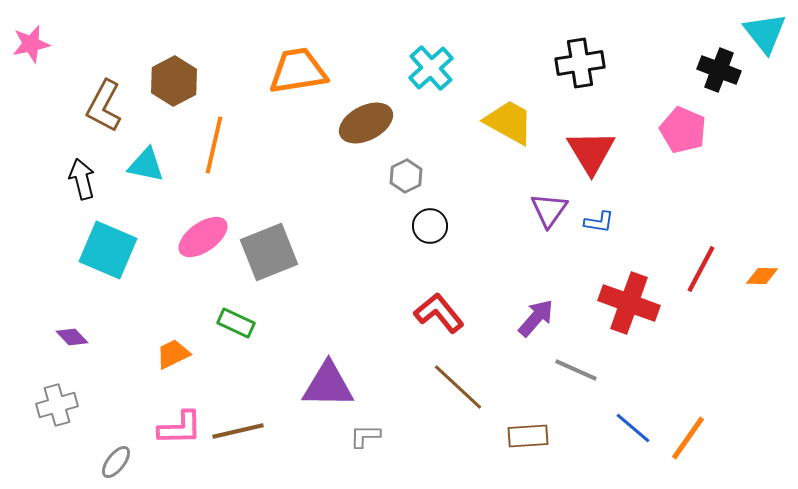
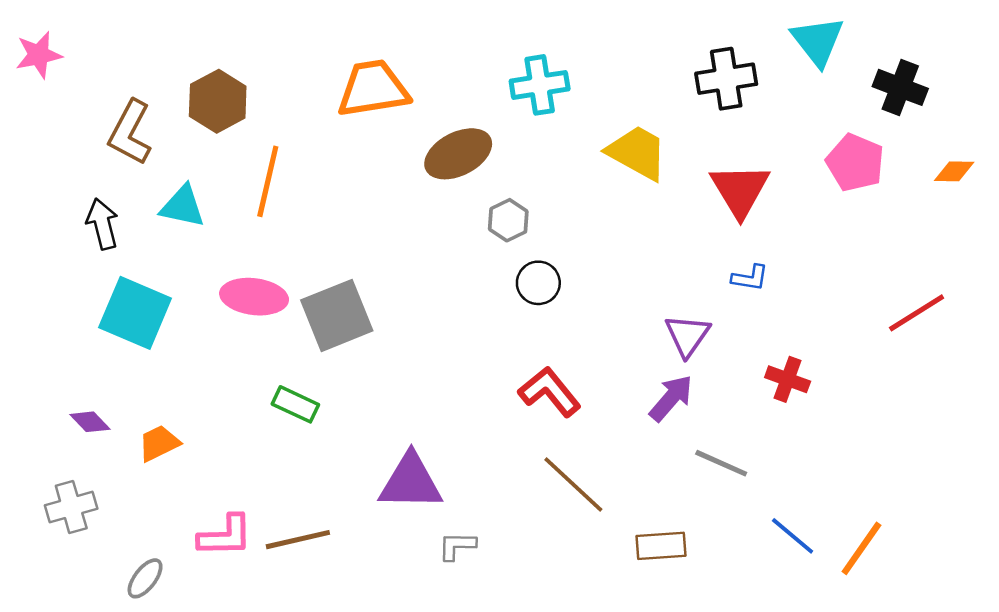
cyan triangle: (765, 33) -> (818, 41), moved
cyan cross: (431, 68) -> (540, 85), turned 33
purple triangle: (549, 210) -> (687, 335), moved
pink ellipse: (203, 237) -> (254, 297), turned 42
red line: (701, 269) -> (917, 313), moved, turned 30
orange diamond: (762, 276) -> (954, 171), moved
red cross: (629, 303) -> (788, 379), size x0.6
orange trapezoid: (173, 354) -> (159, 443), moved

